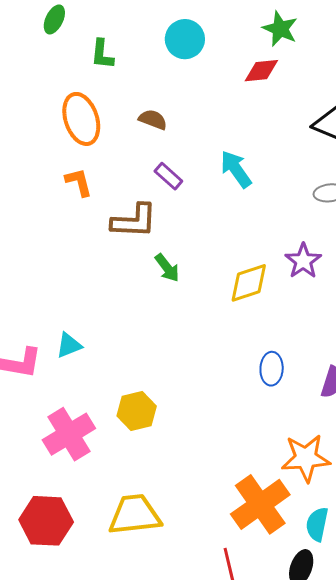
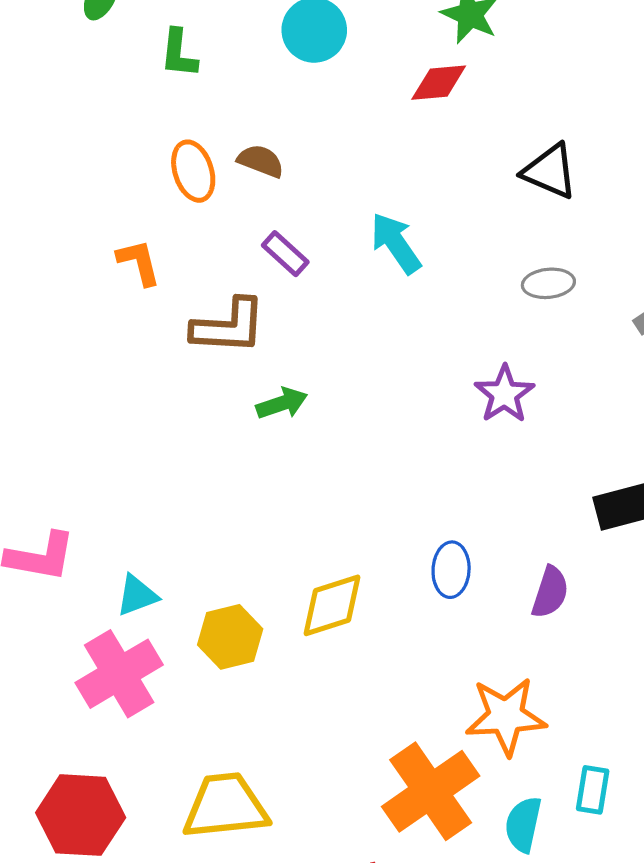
orange ellipse: (81, 119) -> (193, 171), moved, size x0.7
green arrow: (167, 268) -> (282, 403), turned -72
yellow diamond: (249, 283) -> (332, 605), moved
cyan triangle: (69, 345) -> (137, 595), moved

